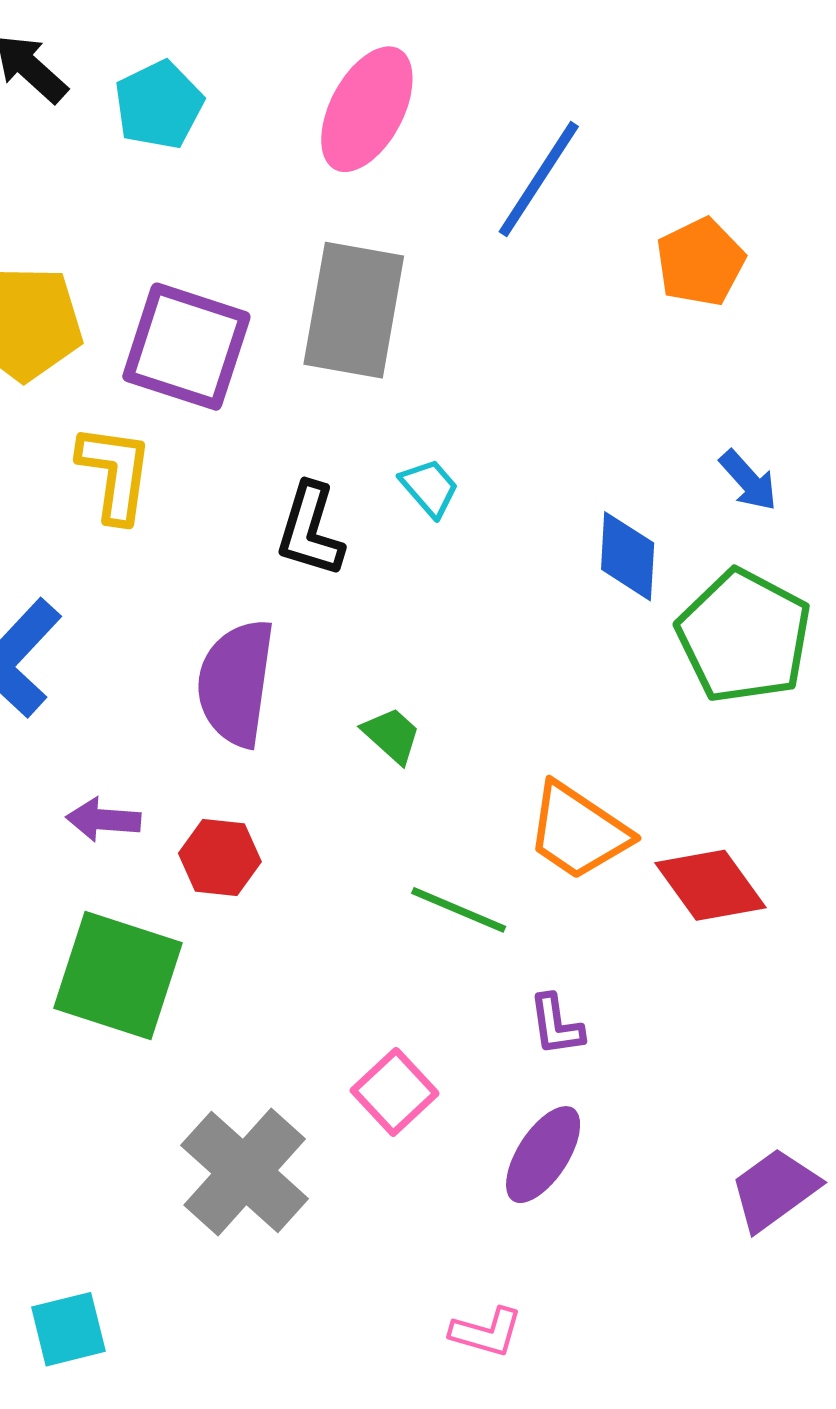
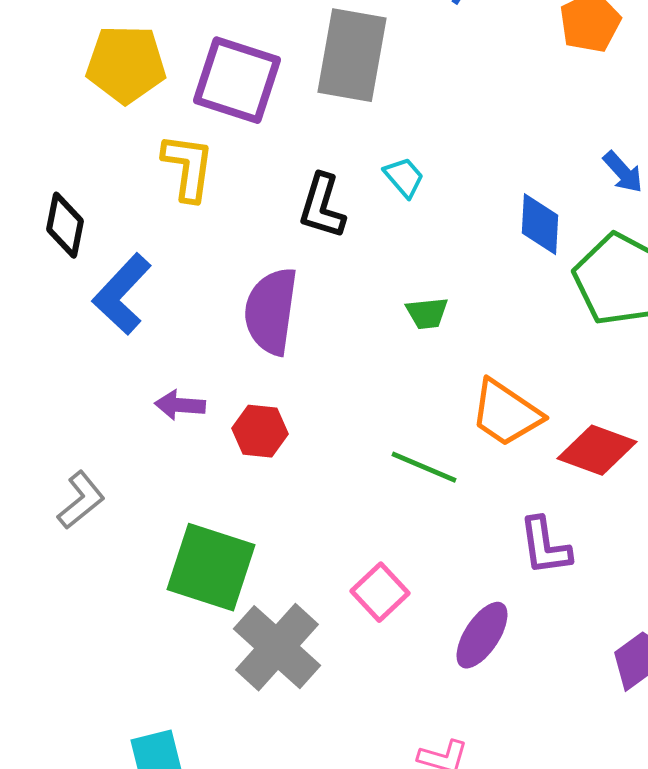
green trapezoid: (392, 735) -> (427, 313), moved, turned 132
red diamond: (711, 885) -> (597, 450), turned -34
green square: (118, 975) -> (211, 567), moved
purple L-shape: (556, 1025) -> (545, 546), moved, size x1.4

